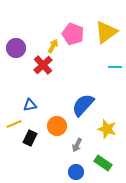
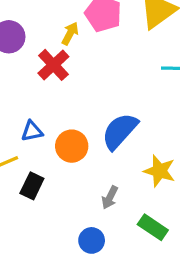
orange circle: (57, 126) -> (72, 146), moved
blue circle: (76, 172) -> (92, 240), moved

